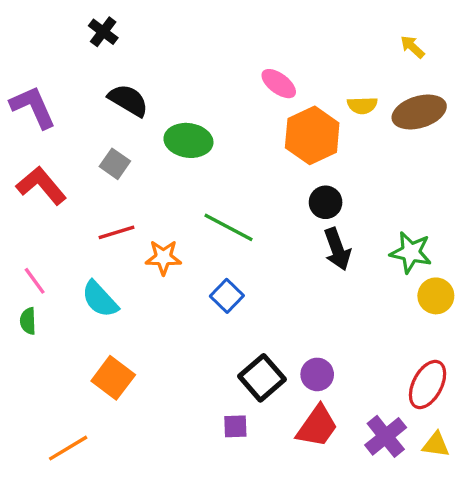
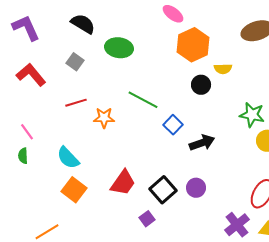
yellow semicircle: (362, 105) -> (223, 69), moved
black arrow: (337, 249) -> (202, 143), moved, turned -90
blue square: (227, 296) -> (173, 125), moved
cyan semicircle: (100, 299) -> (68, 158), moved
purple square: (235, 426) -> (147, 219), turned -35
red trapezoid: (317, 426) -> (123, 183), moved

